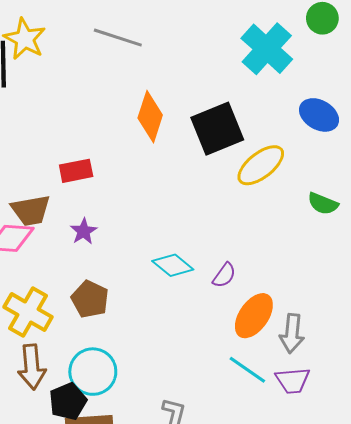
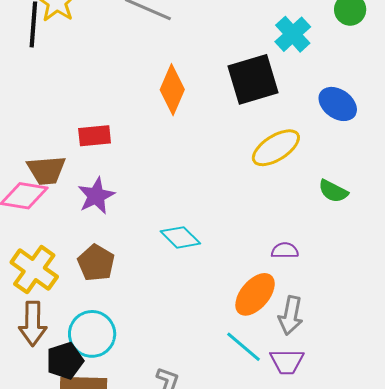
cyan cross: (267, 49) -> (293, 34), size x0.7
black square: (217, 129) -> (253, 79), moved
purple star: (84, 231) -> (96, 196), size x1.4
purple semicircle: (224, 275) -> (285, 251), moved, turned -132

